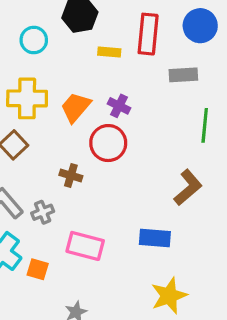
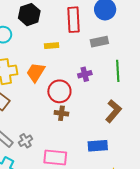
yellow rectangle: (109, 52) -> (52, 46), moved
purple cross: (119, 106) -> (85, 74), moved, turned -32
brown cross: (71, 175) -> (61, 113), moved

